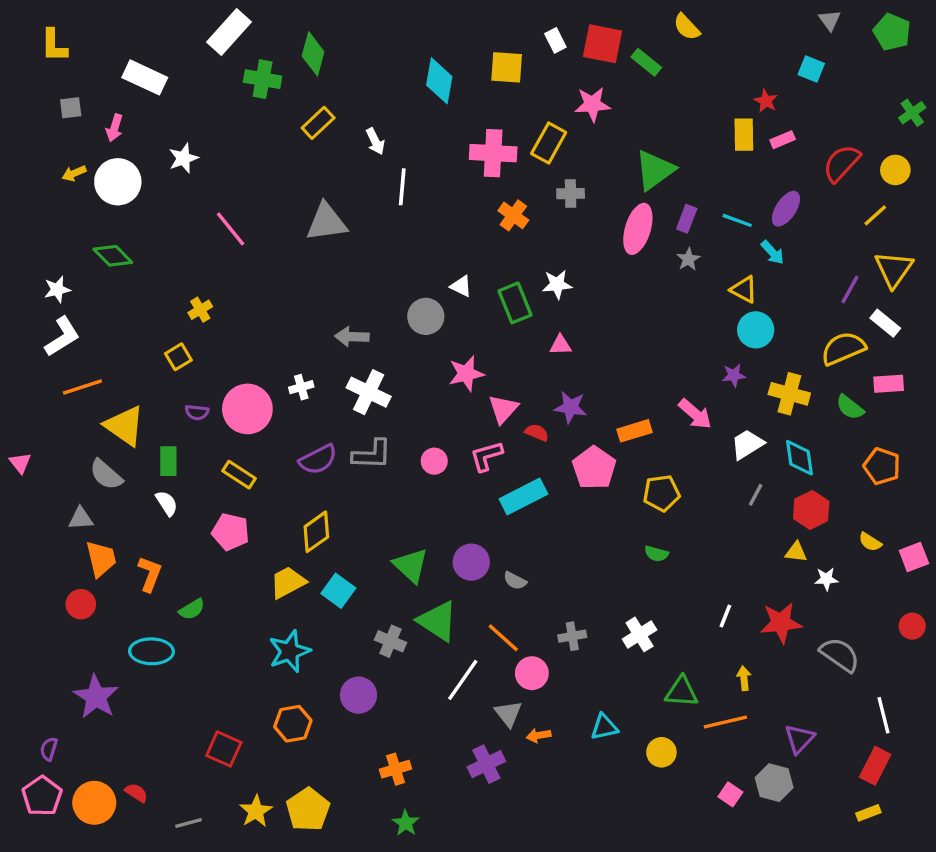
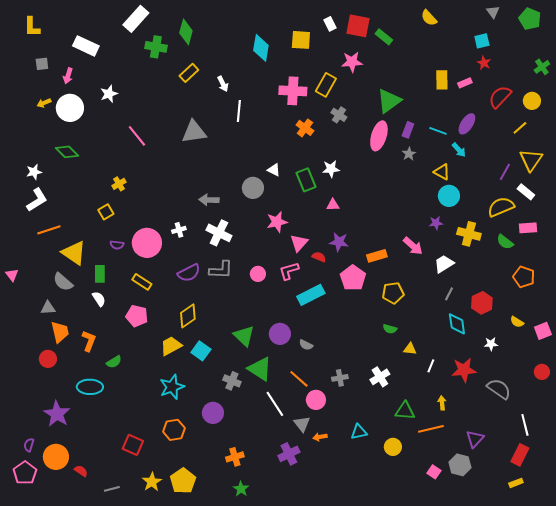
yellow semicircle: (687, 27) -> (429, 18), moved
cyan square: (811, 69) -> (482, 41), turned -35
red star: (766, 101) -> (484, 63), moved
gray cross: (571, 194) -> (339, 115), turned 35
cyan diamond: (799, 458) -> (457, 324), moved
yellow triangle: (796, 552) -> (410, 349), moved
white line: (463, 680) -> (275, 404), turned -68
orange circle: (94, 803) -> (56, 457), moved

